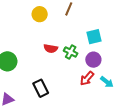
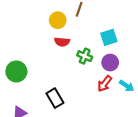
yellow circle: (40, 14) -> (58, 20), moved
red semicircle: (51, 48) -> (62, 42), moved

